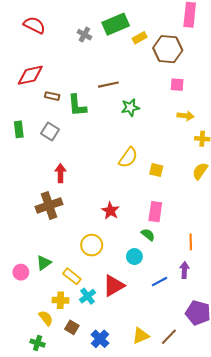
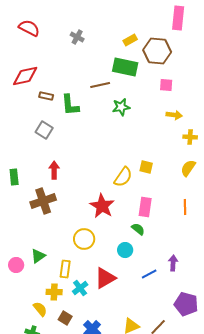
green rectangle: (116, 24) -> (125, 67), moved, turned 35
green rectangle: (19, 129) -> (14, 177), moved
yellow semicircle: (128, 158) -> (123, 177), moved
red star: (110, 211) -> (102, 206), size x1.4
orange line: (191, 242) -> (185, 207), moved
yellow rectangle: (72, 276) -> (65, 269), turned 60

